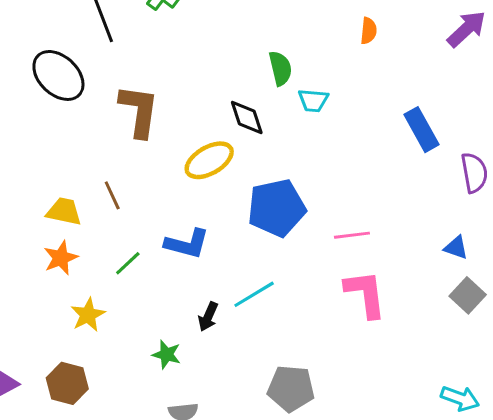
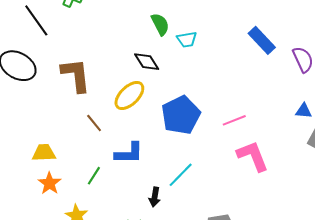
brown line: (112, 195) -> (94, 123), moved

